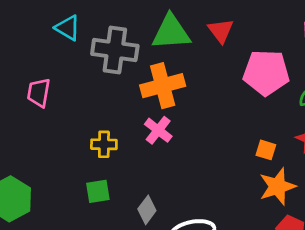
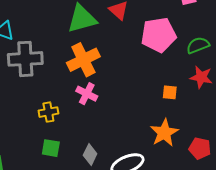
gray cross: (115, 50) -> (25, 59), moved
orange star: (277, 186) -> (164, 133), moved
green square: (98, 191) -> (51, 148), turned 30

